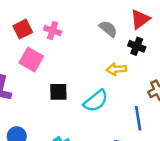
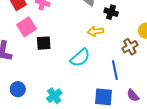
pink square: (31, 60) -> (27, 27), turned 30
black square: (58, 92) -> (44, 43), moved

